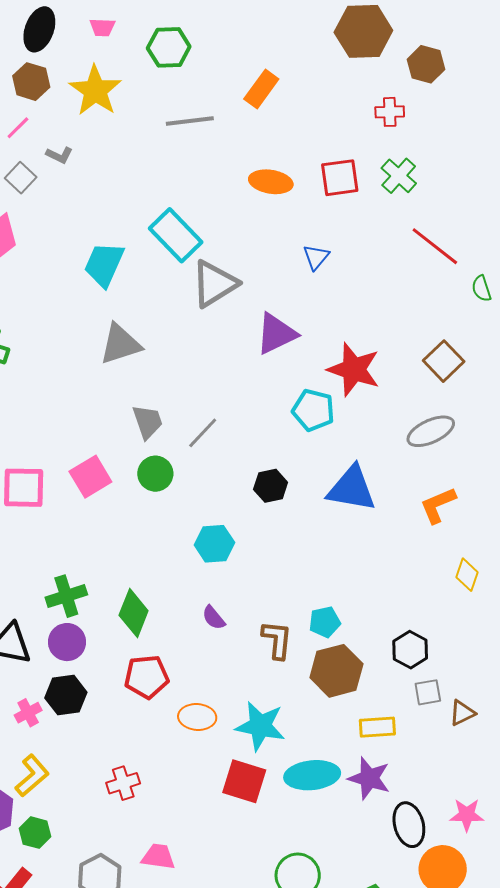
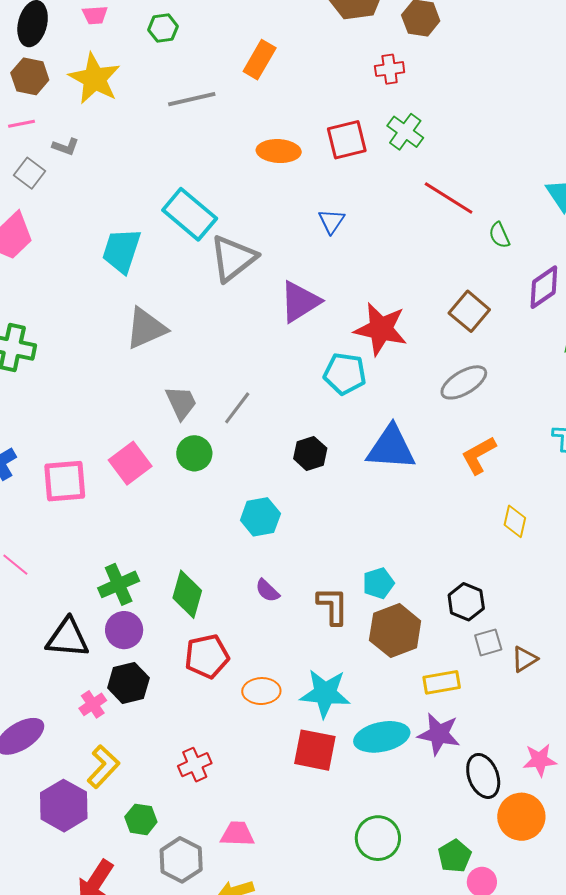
green hexagon: (169, 47) -> (163, 28), size x0.7
pink line: (18, 128) -> (21, 124), turned 40
green hexagon: (35, 833) -> (141, 819), moved

